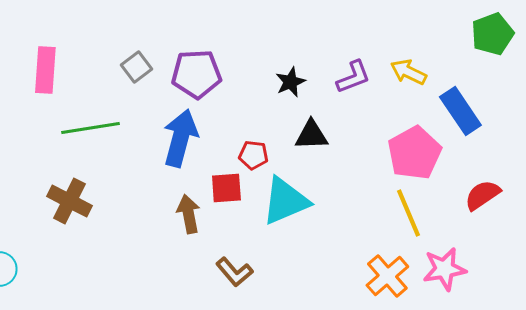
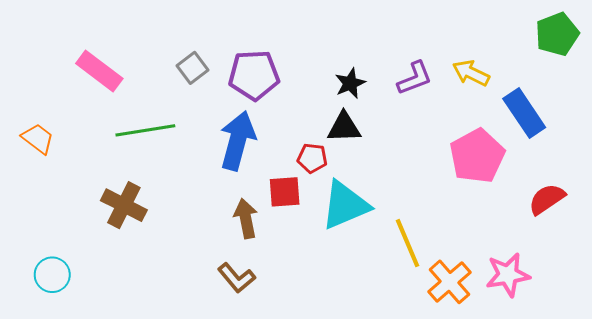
pink rectangle: (45, 70) -> (99, 71), turned -57
black triangle: (311, 135) -> (344, 127), moved
yellow line: (408, 213) -> (408, 243), moved
brown L-shape: (234, 272) -> (237, 278), moved

